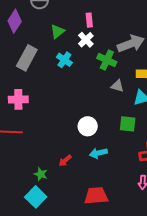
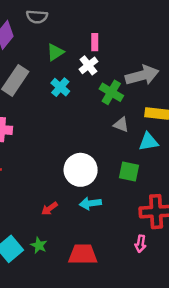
white circle: (88, 126) -> (81, 170), size x1.4
green star: (41, 174) -> (39, 245), moved

